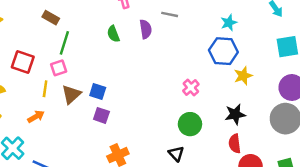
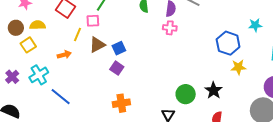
cyan star: (229, 23) -> (255, 25), moved
pink cross: (191, 88) -> (170, 28), moved, turned 32
blue square: (98, 92) -> (119, 48), turned 32
black star: (235, 114) -> (213, 90), moved, turned 30

